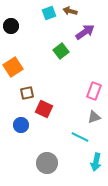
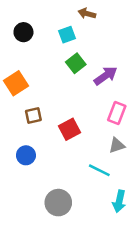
cyan square: (49, 13) -> (67, 35), moved
black circle: (11, 26) -> (23, 32), moved
purple arrow: (85, 32) -> (106, 76), moved
red square: (44, 109) -> (69, 129), moved, turned 36

